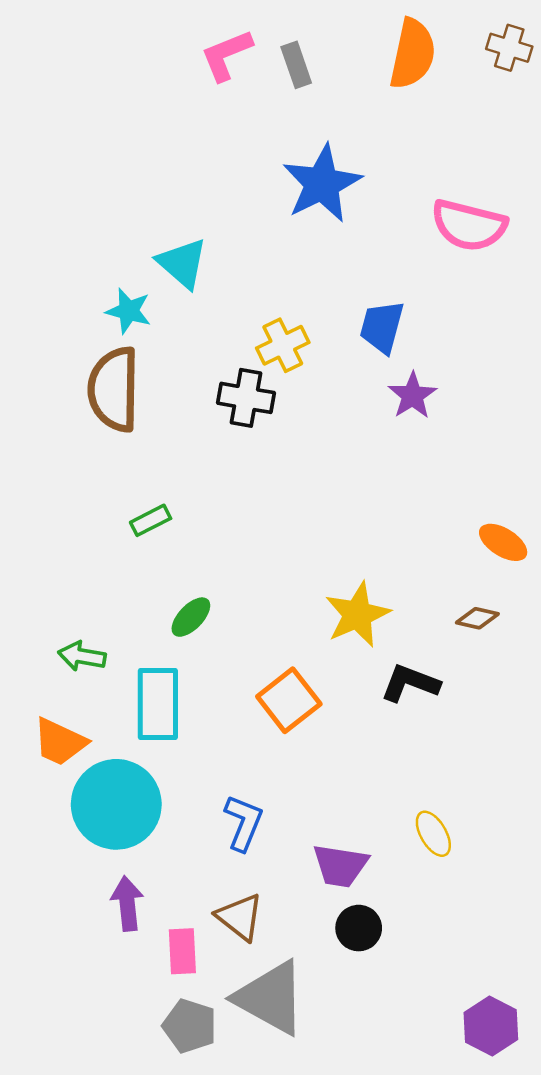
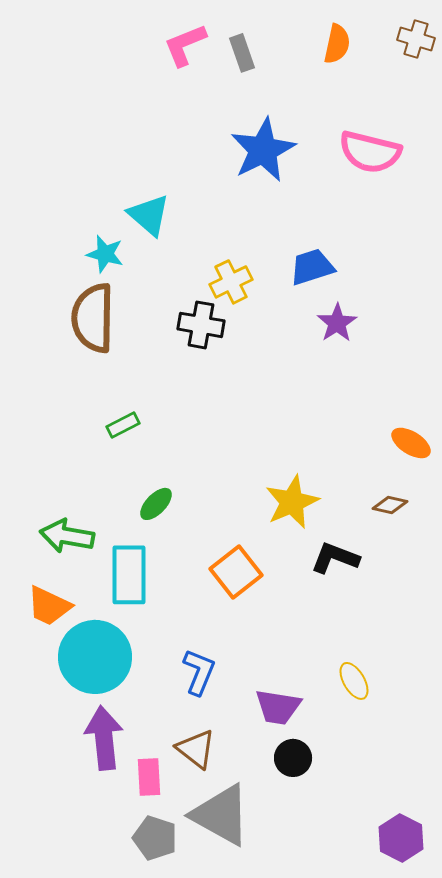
orange semicircle: (413, 54) -> (337, 44), size x0.7
pink semicircle: (469, 225) -> (370, 152), moved
blue trapezoid: (382, 327) -> (312, 267), turned 57
green arrow: (82, 656) -> (67, 536), size x1.4
purple arrow: (127, 904) -> (104, 738), size x1.4

